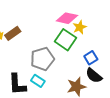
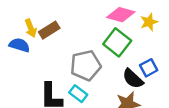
yellow star: (80, 27) -> (149, 22), moved
black semicircle: (94, 76) -> (133, 79), moved

